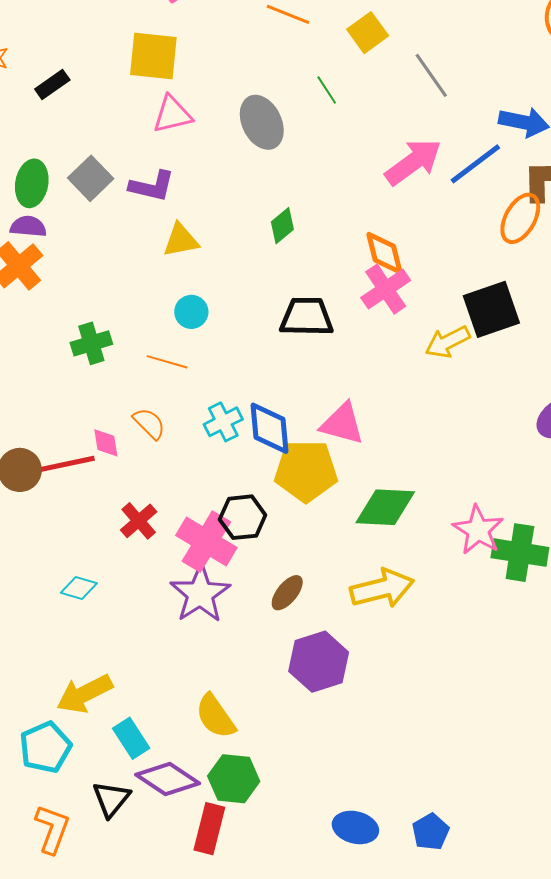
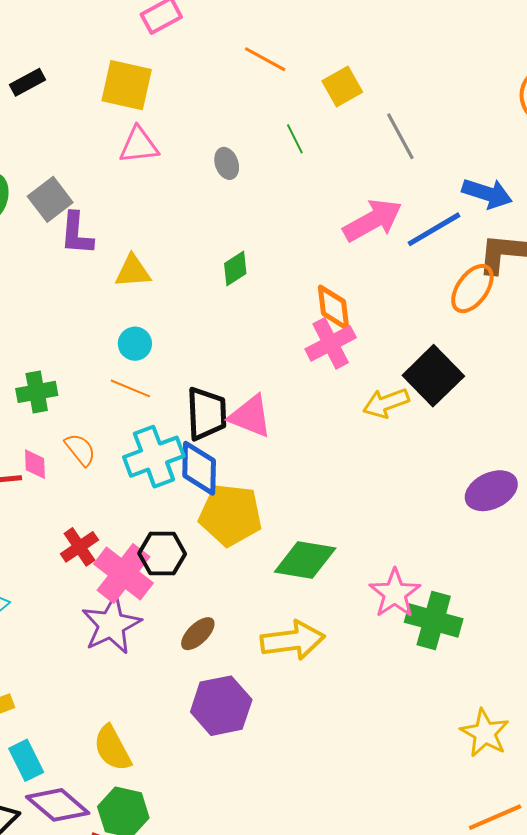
black rectangle: (52, 85) -> (28, 82), moved
gray ellipse: (262, 122) -> (227, 163), size x0.6
purple L-shape: (152, 186) -> (77, 234), moved, turned 75
black square: (491, 309) -> (433, 376), turned -32
black trapezoid: (307, 317) -> (207, 414), moved, turned 80
green cross: (91, 343) -> (37, 392), moved
orange line: (167, 362) -> (130, 388), moved
cyan cross: (223, 422) -> (154, 457), size x1.5
pink triangle: (342, 424) -> (250, 416), moved
red cross: (139, 521) -> (79, 547), moved

